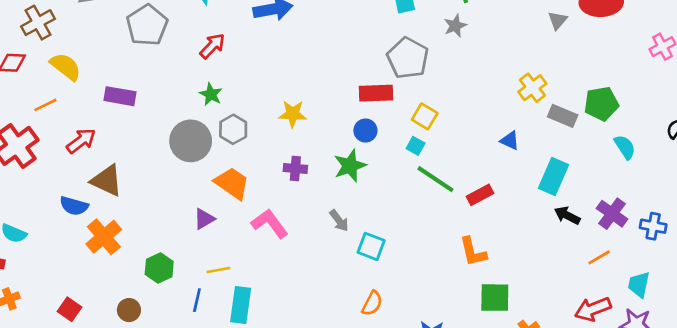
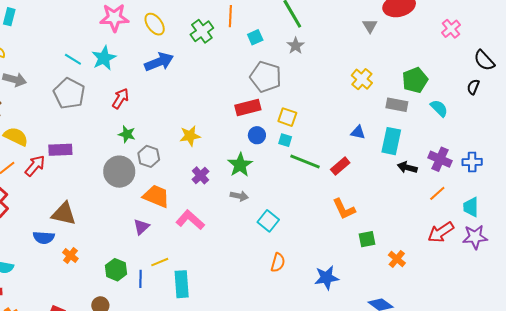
gray rectangle: (563, 116) -> (397, 105), moved
blue circle: (365, 131) -> (257, 135), moved
red arrow: (81, 141) -> (35, 166), moved
blue triangle: (510, 141) -> (358, 132), moved
purple cross: (295, 168) -> (200, 175), turned -36
gray arrow: (339, 221) -> (239, 196), moved, turned -30
orange cross: (104, 237) -> (70, 255), size x0.6
cyan square: (371, 246) -> (268, 221), turned 30
green square: (495, 298) -> (367, 239), size x0.7
blue line: (197, 300) -> (140, 279), moved

